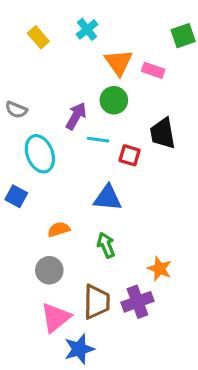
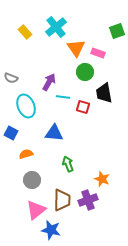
cyan cross: (87, 29) -> (56, 27), size x1.5
green circle: (114, 100) -> (85, 72), moved
blue triangle: (108, 198) -> (54, 133), moved
orange semicircle: (59, 229) -> (26, 154), moved
blue star: (79, 349) -> (51, 230), turned 30

